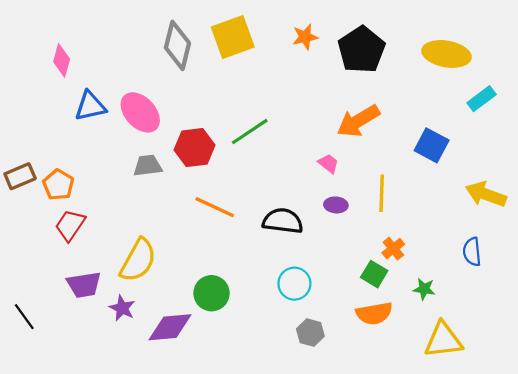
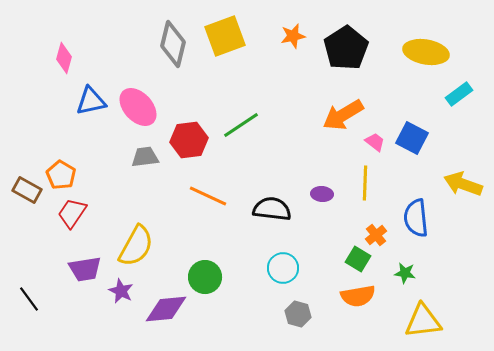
pink trapezoid: (328, 163) -> (375, 142), moved
brown rectangle: (20, 176) -> (27, 190), moved, turned 52
blue semicircle: (472, 252) -> (416, 218), moved, size x1.4

